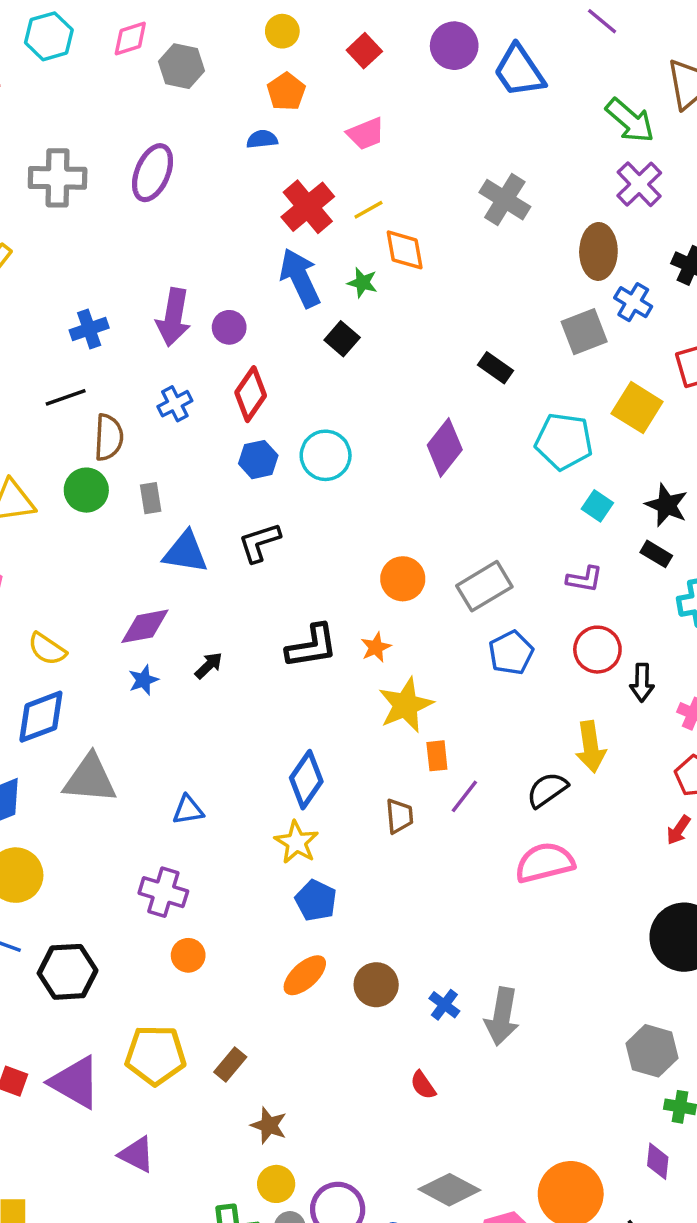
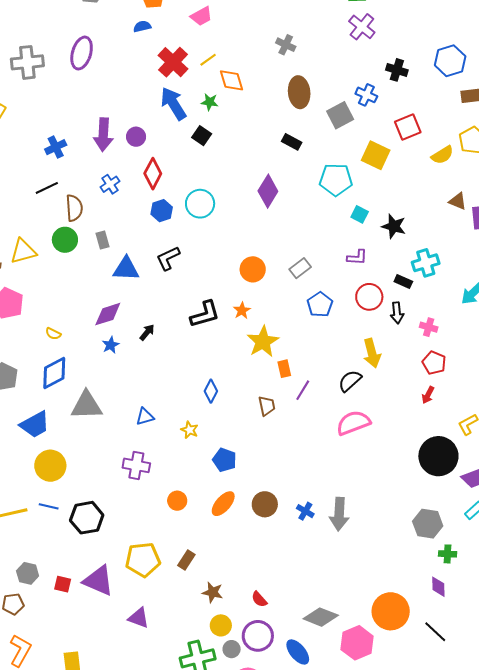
gray cross: (505, 200) -> (286, 45), size x0.7
brown ellipse: (598, 251) -> (299, 92), moved
black star: (667, 505) -> (394, 226), moved
black rectangle: (656, 554) -> (403, 281), moved
gray rectangle: (484, 586) -> (300, 268), size x0.7
yellow semicircle: (47, 649) -> (53, 334), size x0.7
blue diamond: (306, 780) -> (211, 391), size x0.7
yellow star: (296, 842) -> (190, 430), moved, size x0.7
orange circle: (188, 955) -> (177, 501), moved
red semicircle: (423, 1085) -> (259, 599), moved

